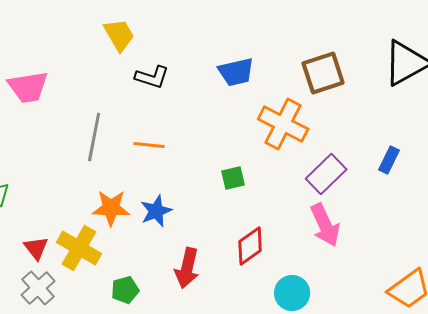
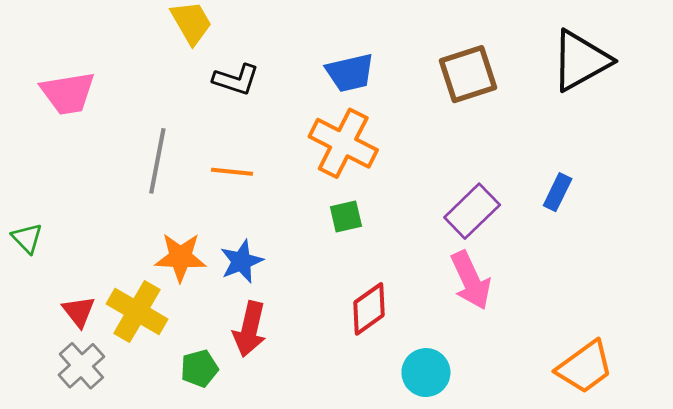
orange cross: (283, 124) -> (343, 143), moved
red arrow: (187, 268) -> (250, 329), moved

